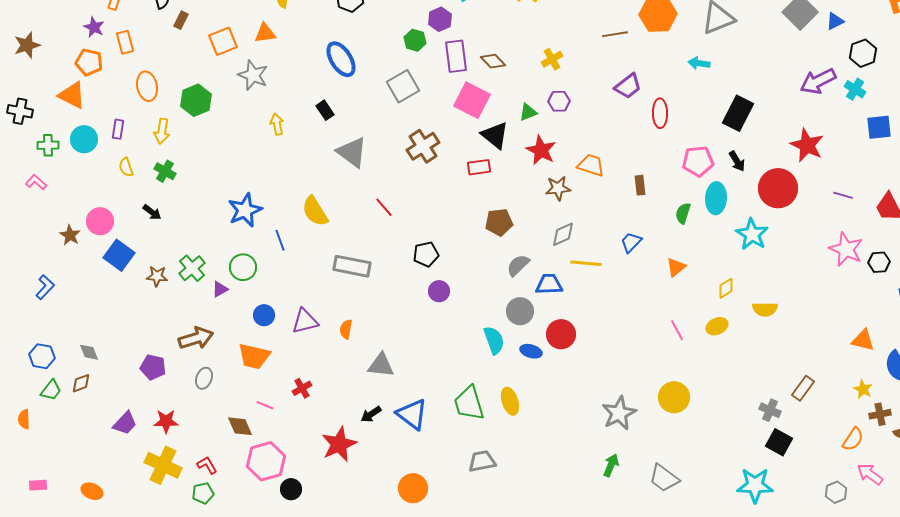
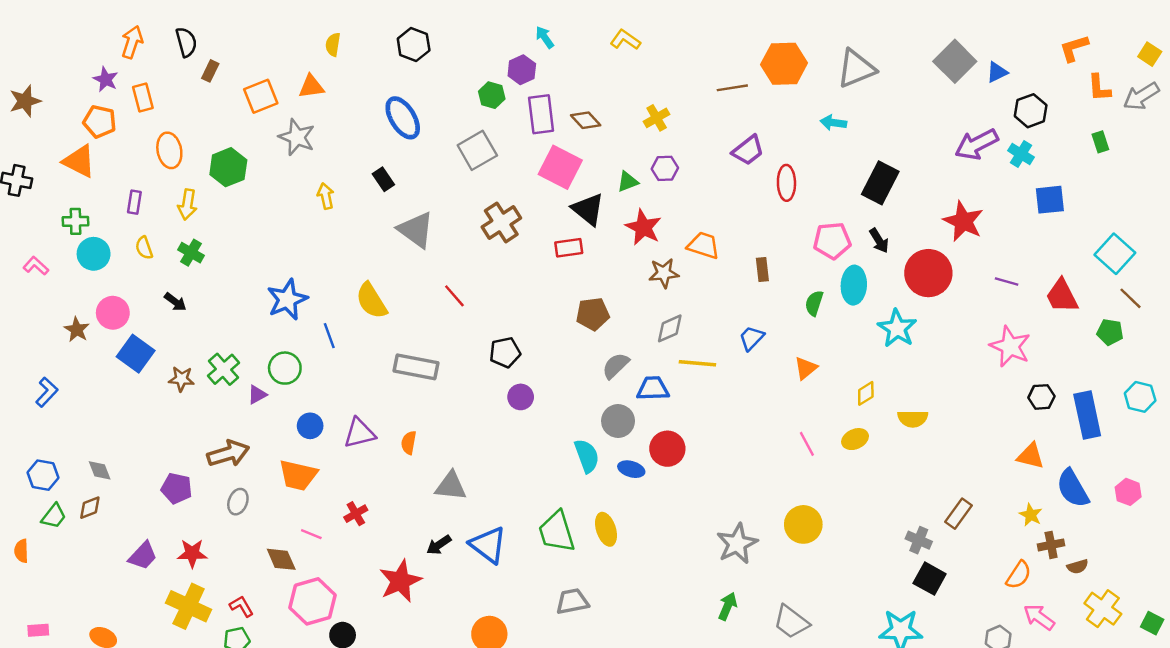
cyan circle: (84, 139) -> (94, 254), moved
green cross: (48, 145) -> (76, 221), moved
black hexagon: (879, 262) -> (1041, 397), moved

